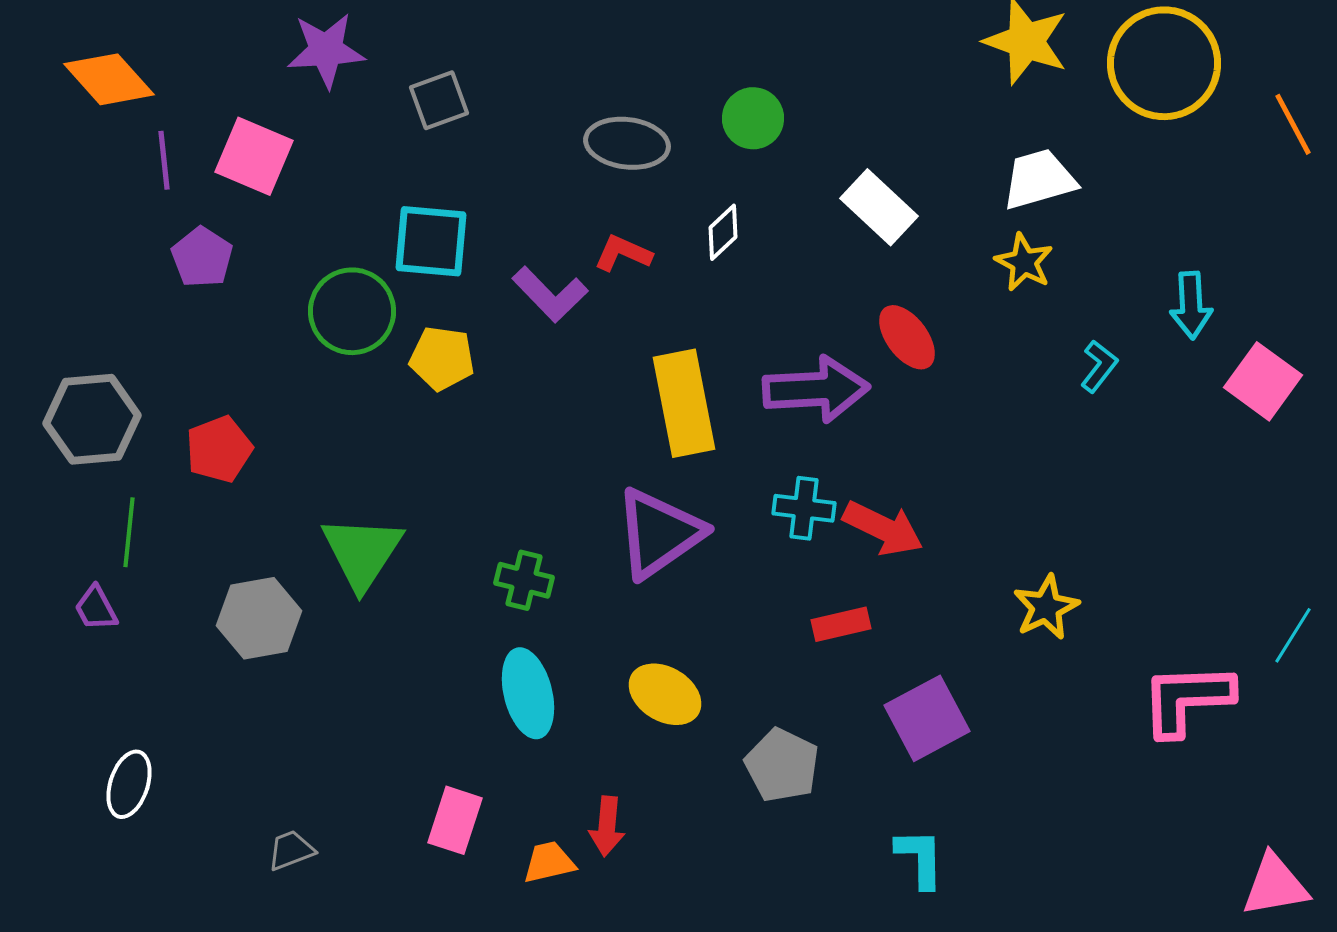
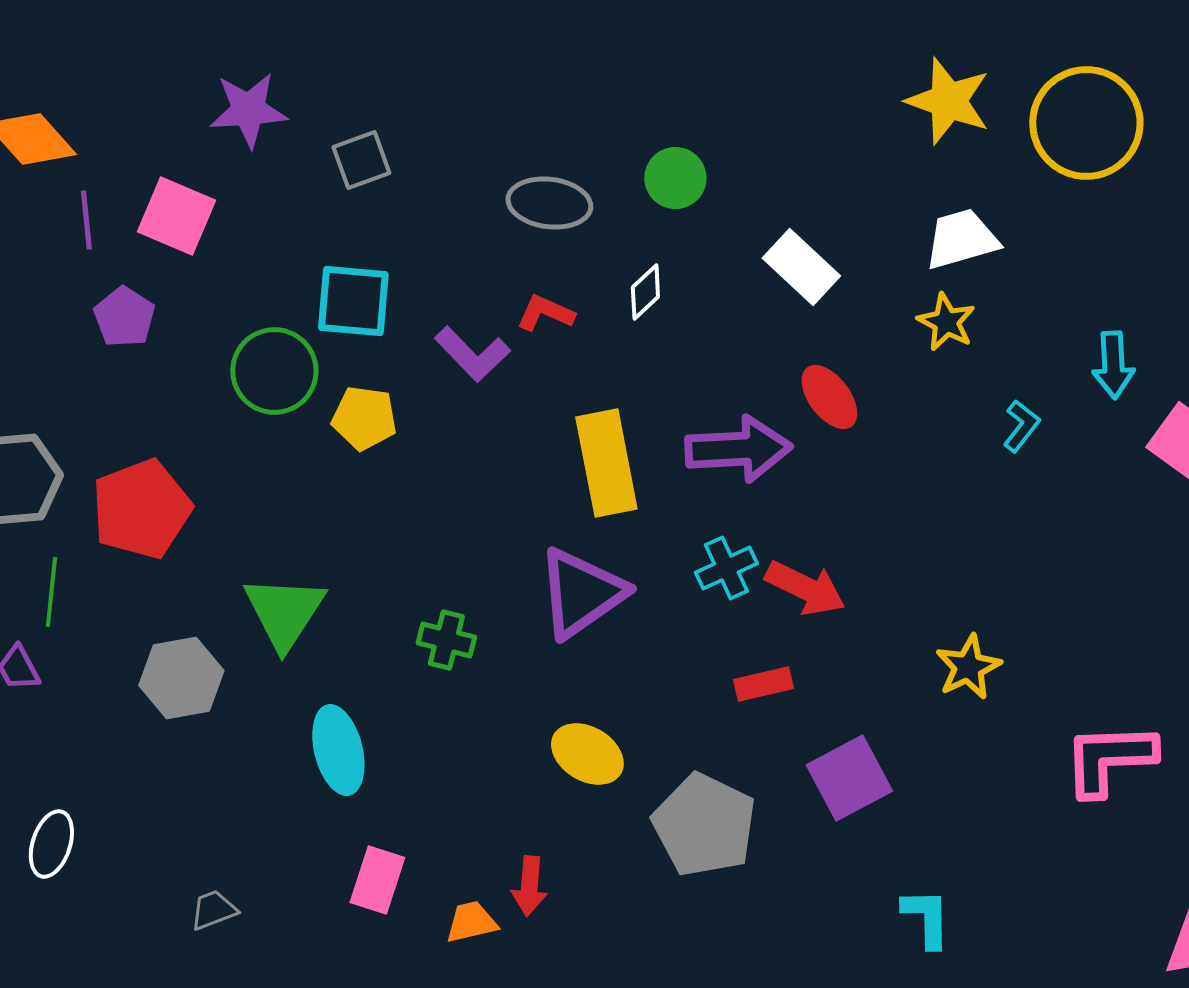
red pentagon: (219, 449) -> (141, 509), size x1.5
cyan cross: (804, 508) -> (726, 568), turned -32
cyan ellipse: (528, 693) -> (338, 750), moved
gray pentagon: (782, 765) -> (704, 825), size x1.4
cyan L-shape: (920, 858) -> (926, 918), moved

